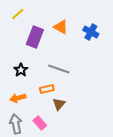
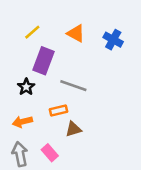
yellow line: (18, 14) -> (32, 32), moved
purple rectangle: (35, 37) -> (44, 61), moved
brown triangle: (59, 104) -> (73, 129), turned 32

